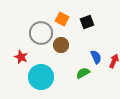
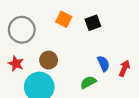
gray circle: (41, 33) -> (22, 30), moved
brown circle: (61, 45) -> (49, 60), moved

